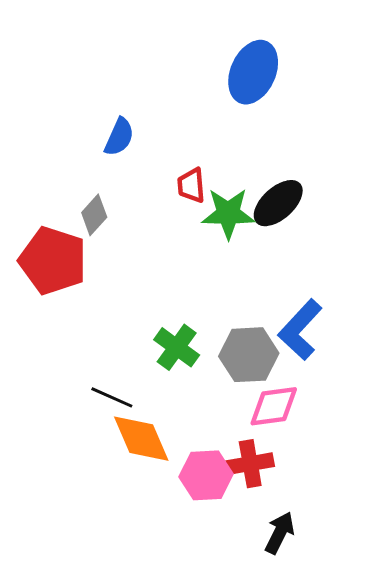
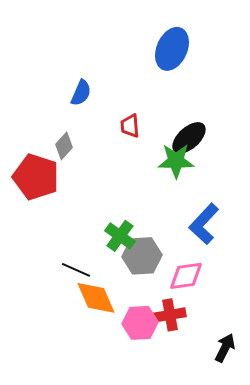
green star: (228, 213) -> (176, 161), moved
gray hexagon: (249, 355) -> (142, 256), moved
black arrow: (280, 533) -> (225, 348), moved

